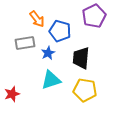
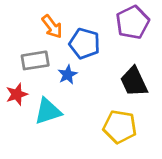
black trapezoid: (81, 58) -> (134, 82), moved, turned -30
cyan triangle: (51, 80) -> (48, 111), moved
red star: (12, 94) -> (17, 94), moved

